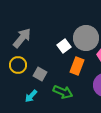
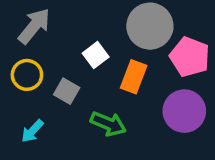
white square: (64, 46) -> (96, 55), moved
cyan arrow: (31, 96) -> (32, 131), moved

